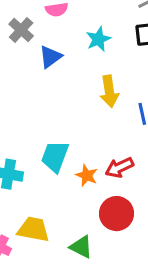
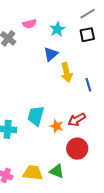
cyan star: (98, 39) -> (57, 29), moved
blue triangle: (50, 57) -> (51, 54), moved
yellow trapezoid: (33, 229) -> (33, 173), moved

